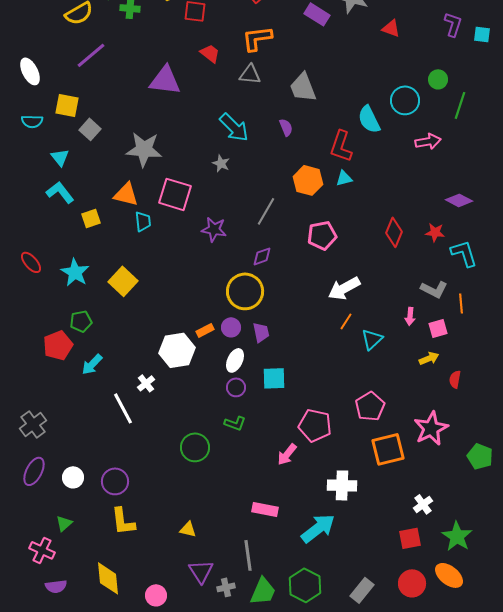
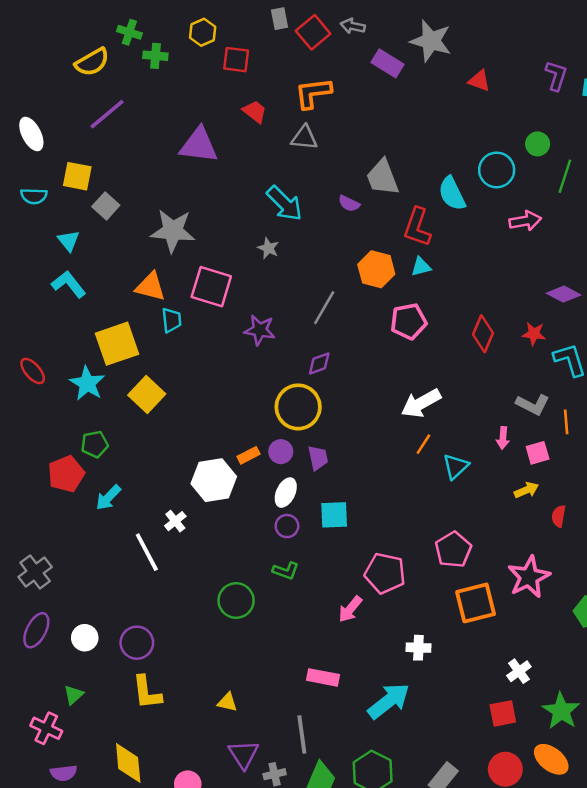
gray trapezoid: (303, 87) -> (382, 177), moved
purple semicircle: (286, 127) -> (349, 203), turned 138
yellow square: (91, 218) -> (117, 344), moved, size x1.8
pink pentagon: (322, 235) -> (409, 321), moved
white cross: (342, 485) -> (418, 648), size x0.7

